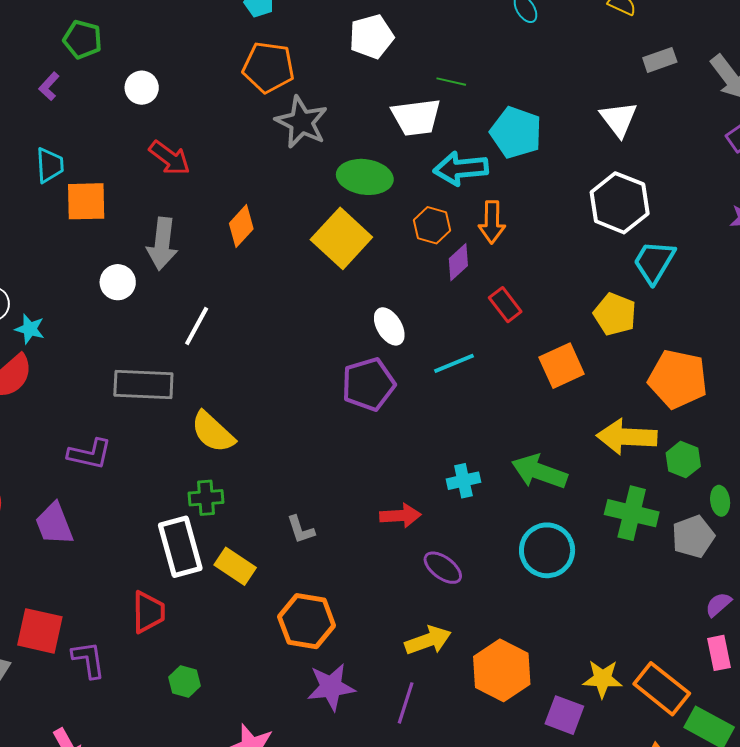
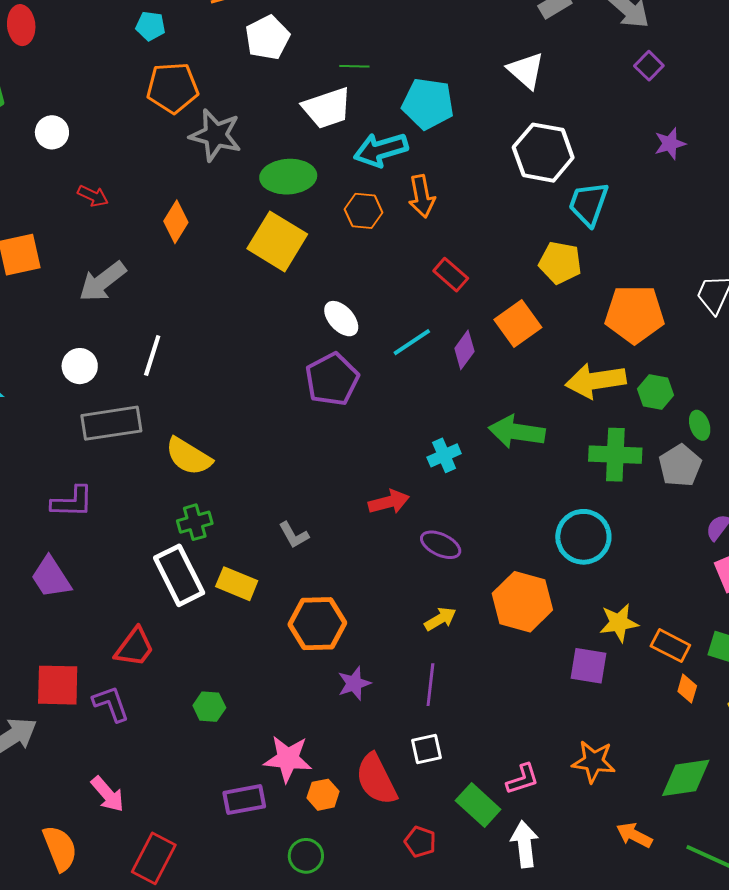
red arrow: (170, 158) -> (93, 196), size x0.7
orange diamond: (241, 226) -> (176, 222), moved
gray arrow: (162, 244) -> (102, 281), turned 57
purple diamond: (458, 262) -> (464, 350), moved
white circle: (118, 282) -> (80, 366), moved
cyan circle: (547, 550) -> (583, 537), moved
red trapezoid: (148, 612) -> (134, 647), moved, turned 48
yellow arrow: (428, 640) -> (440, 619), size x0.7
orange hexagon: (502, 670) -> (522, 602), moved
purple star: (331, 687) -> (354, 683), size x0.7
orange rectangle: (662, 689) -> (670, 646), moved, size x0.7

